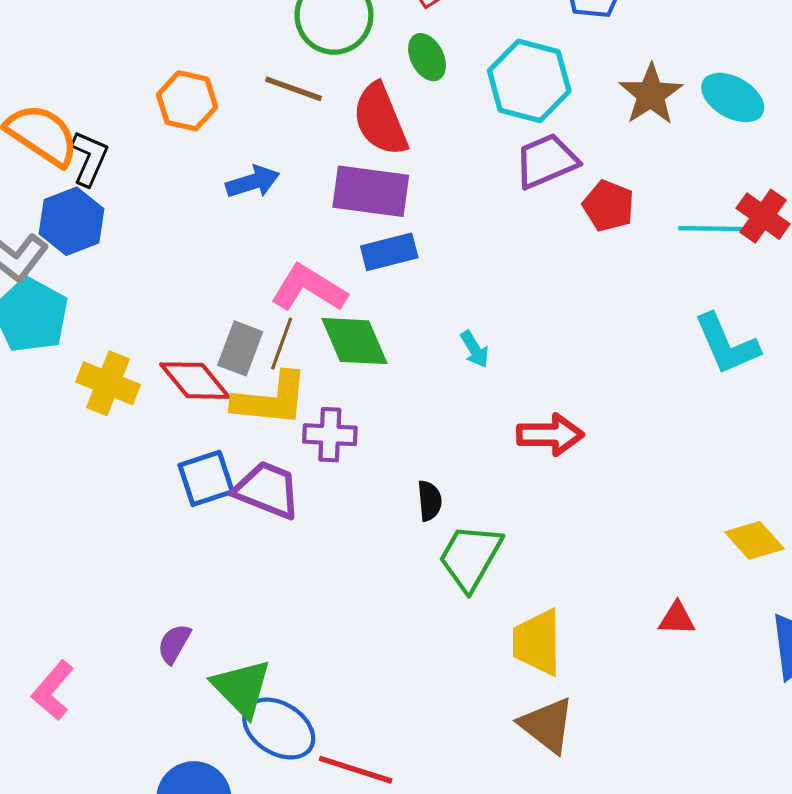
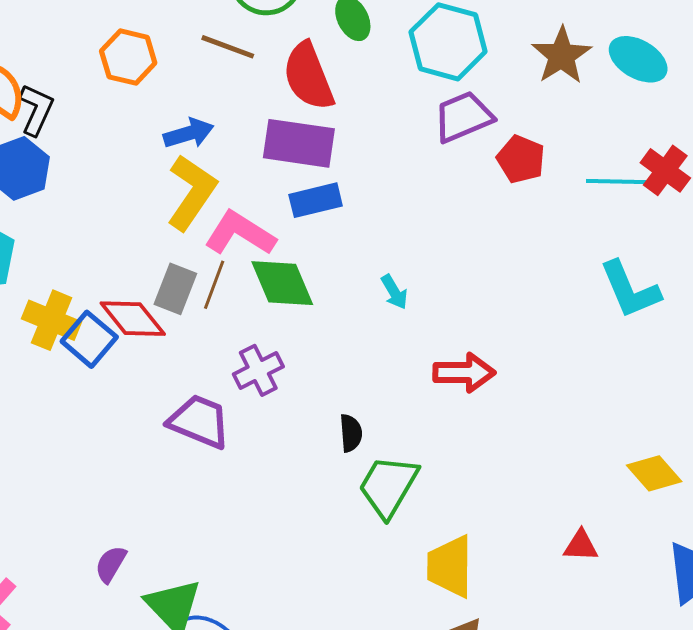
yellow L-shape: (271, 399) -> (192, 192), moved, turned -62
purple cross: (330, 435) -> (258, 370), turned -30
blue square: (206, 478) -> (89, 339), moved, turned -32

